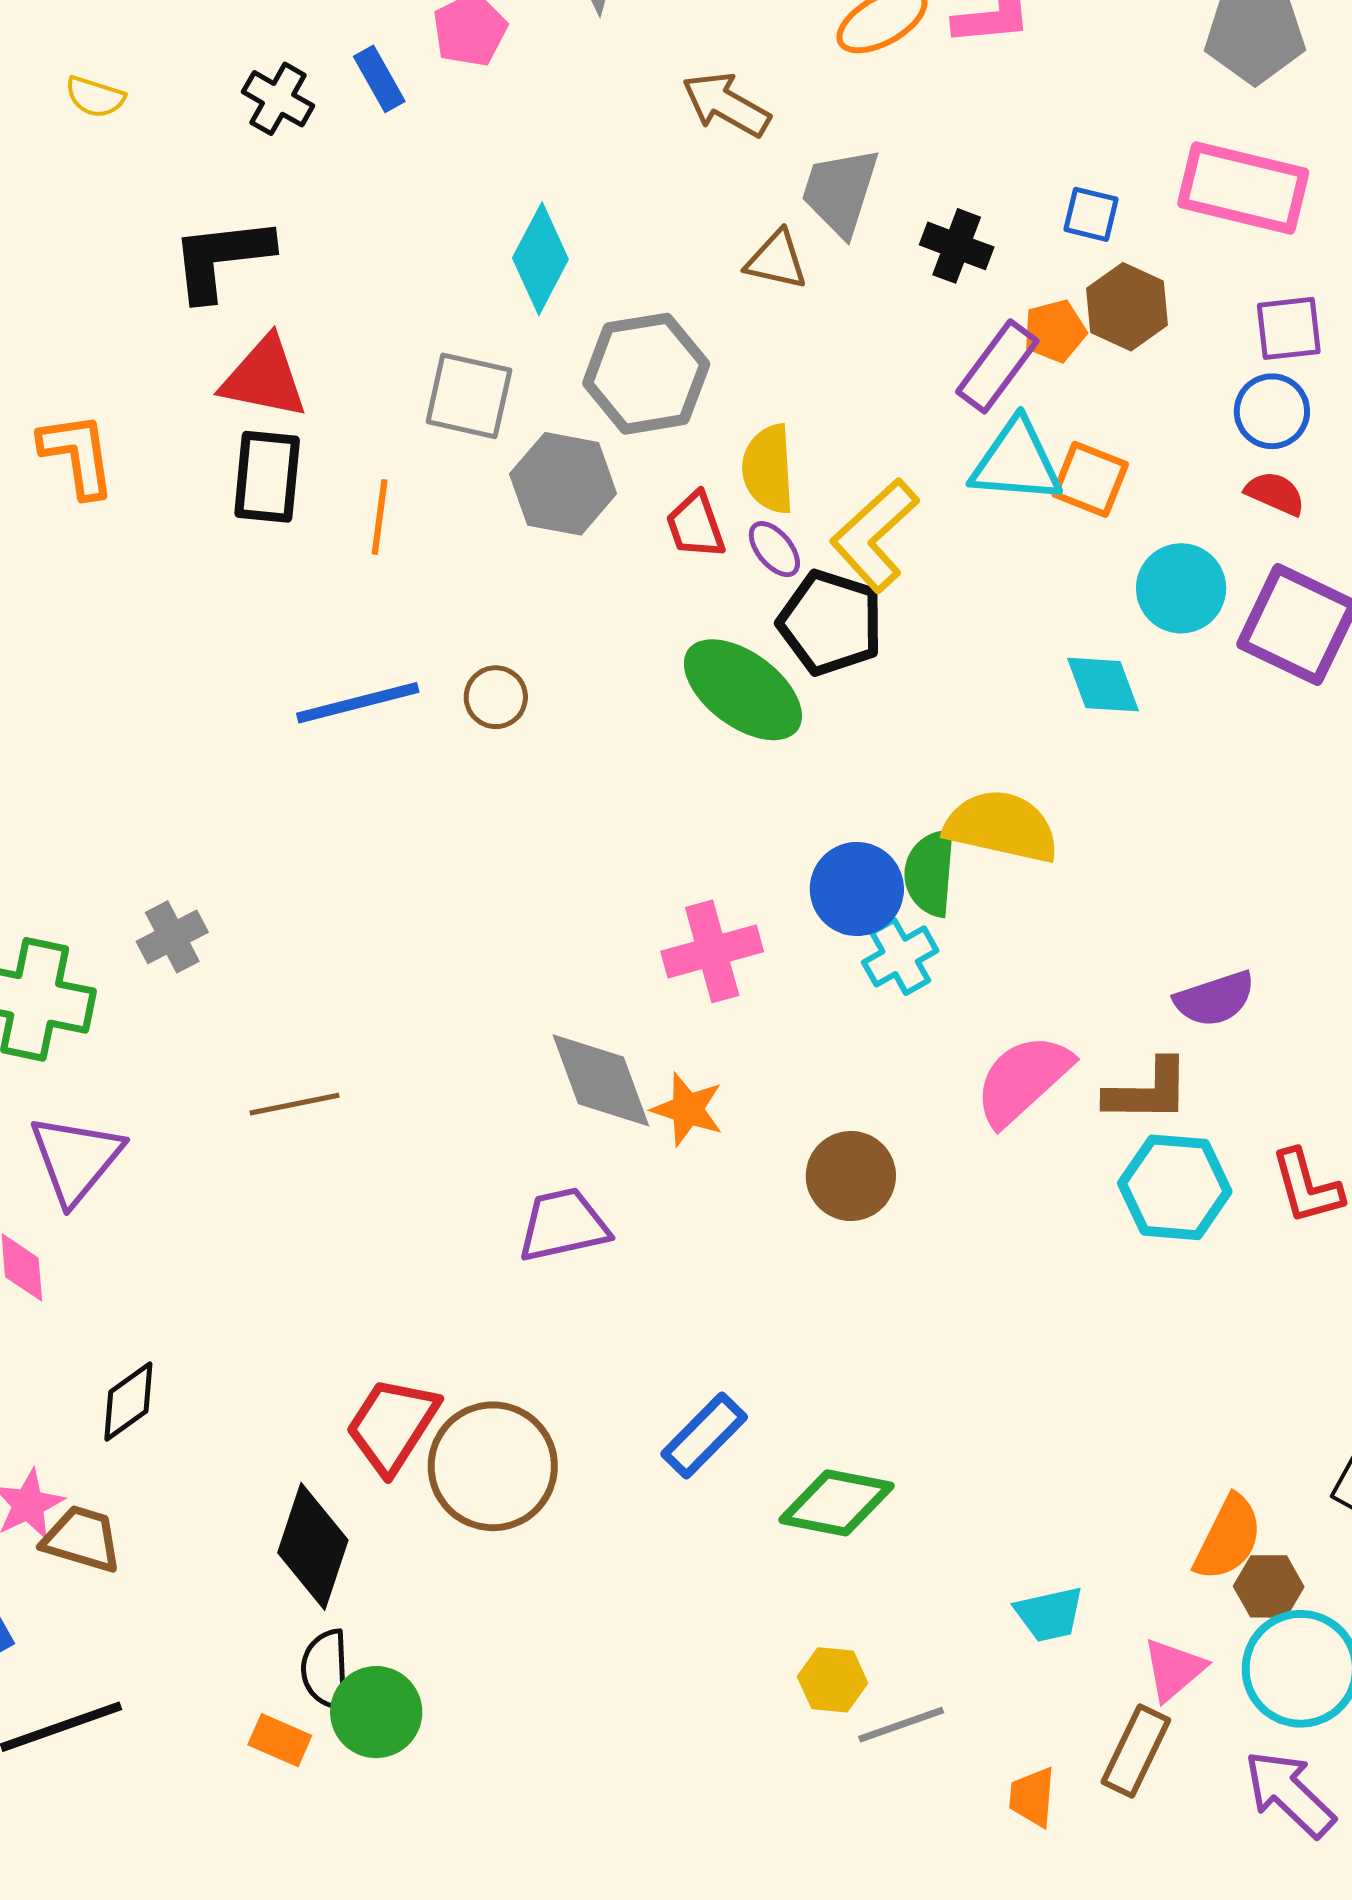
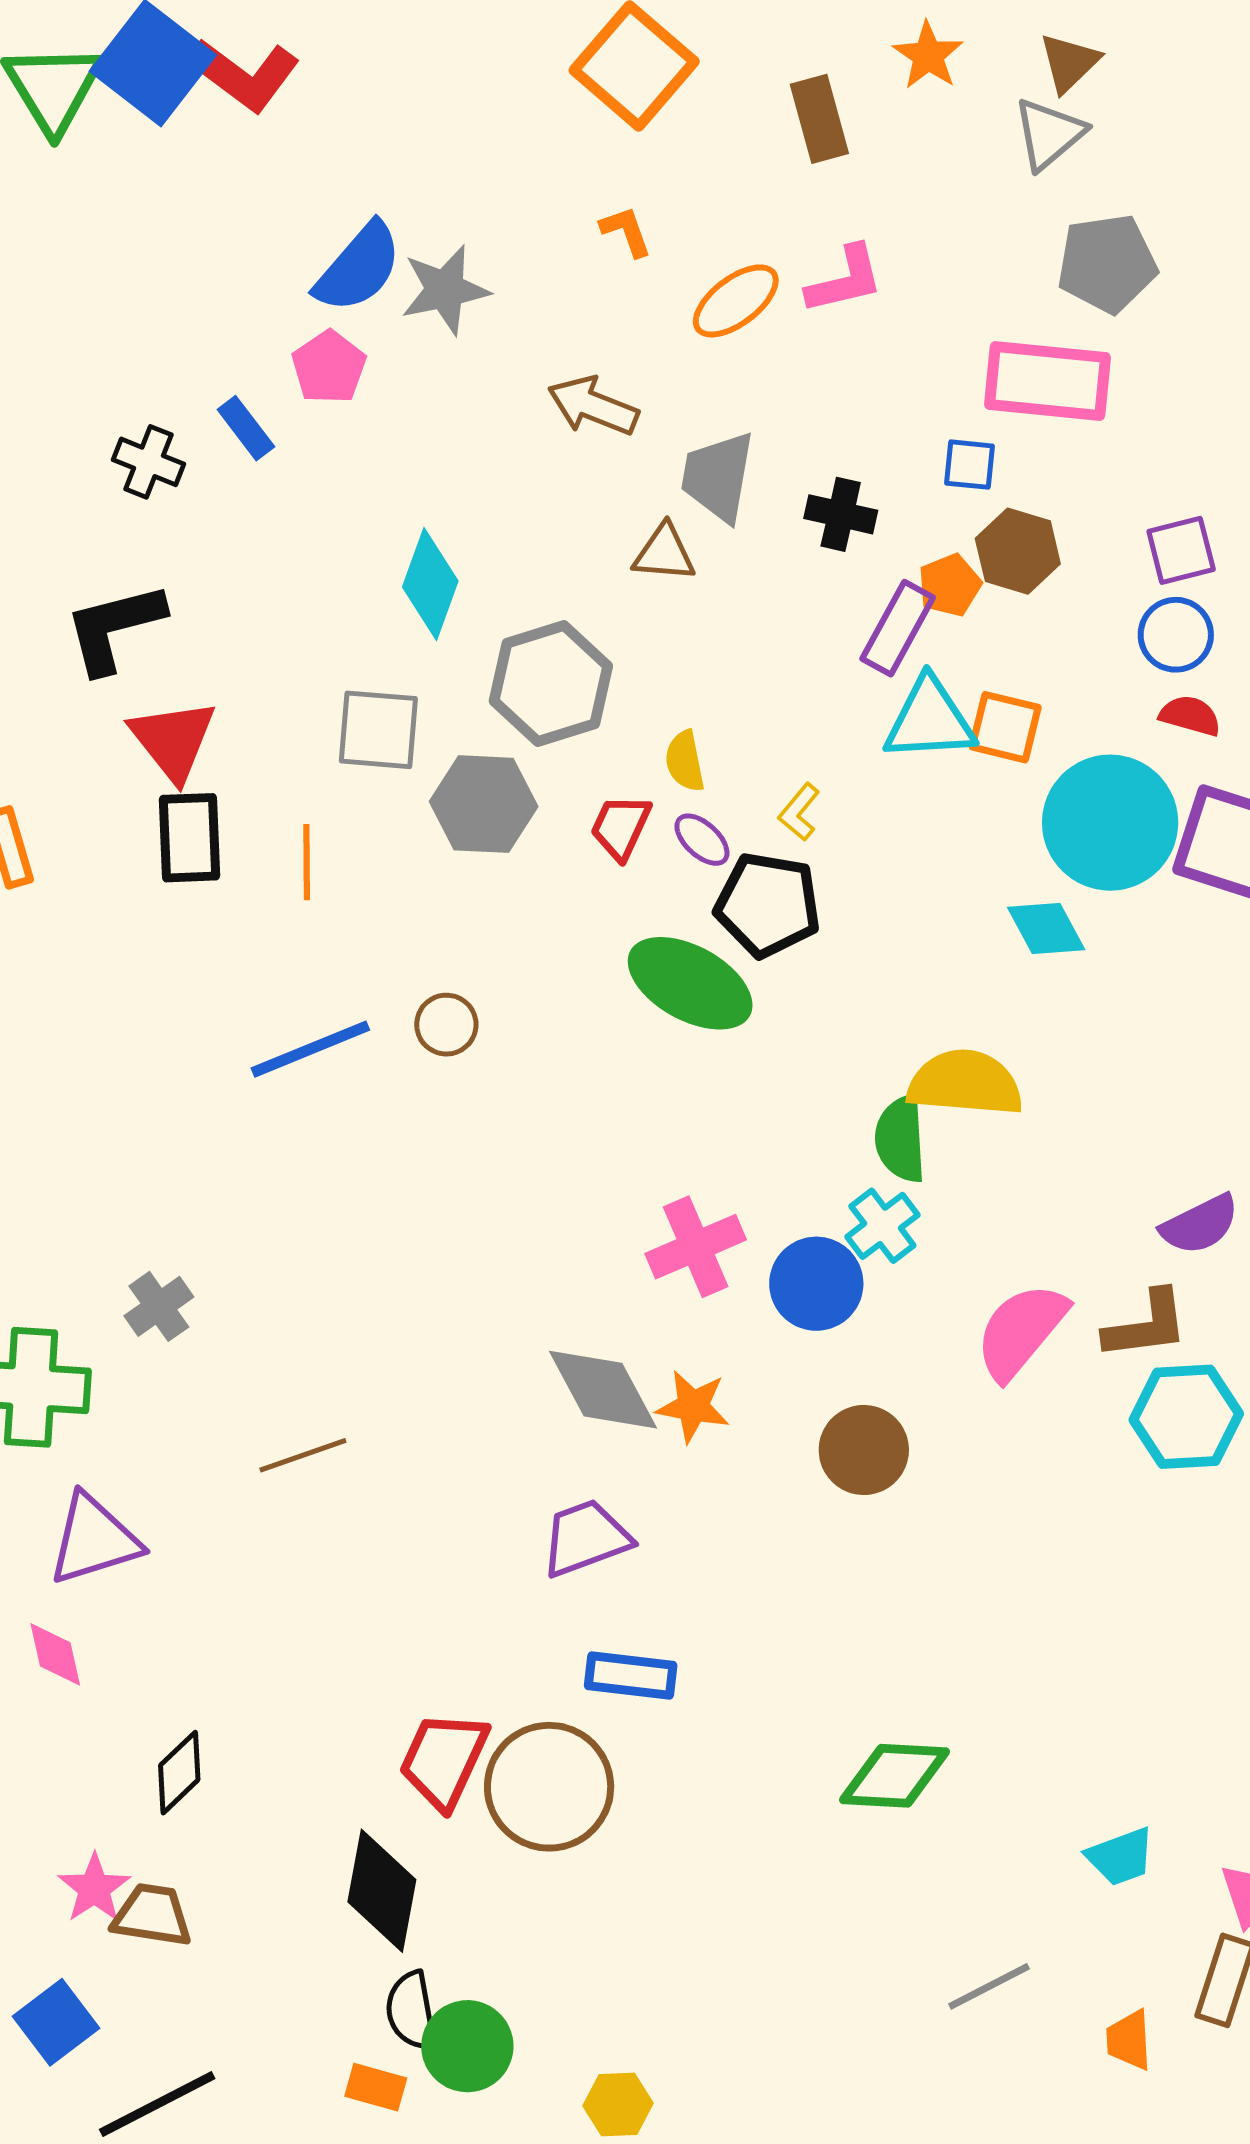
pink rectangle: (1243, 188) -> (1047, 381), moved
red triangle: (264, 378) -> (173, 740), turned 48
yellow semicircle: (768, 469) -> (685, 761), size x0.7
red trapezoid: (696, 525) -> (621, 827), turned 52
yellow L-shape: (875, 535) -> (799, 812), size x0.5
cyan circle: (1181, 588) -> (1110, 823), size x1.5
blue circle: (857, 889) -> (816, 1284), moved
purple triangle: (76, 1159) -> (94, 1540), turned 41
blue rectangle: (704, 1435) -> (631, 1675), moved, turned 60
yellow hexagon: (833, 1680) -> (618, 2105), moved

